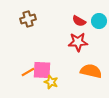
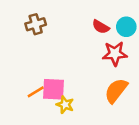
red star: (78, 42) -> (115, 54), moved
orange semicircle: (91, 71) -> (116, 91), turned -65

